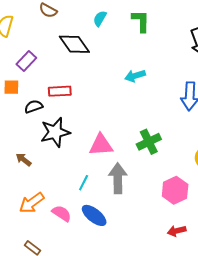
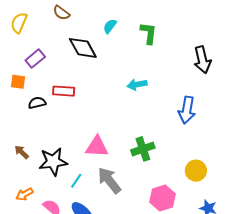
black star: (55, 132) -> (53, 162), moved
gray arrow: (118, 178) -> (109, 180), turned -44
orange arrow: (32, 203) -> (25, 194), size x0.7

